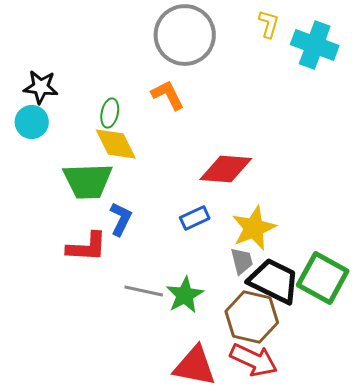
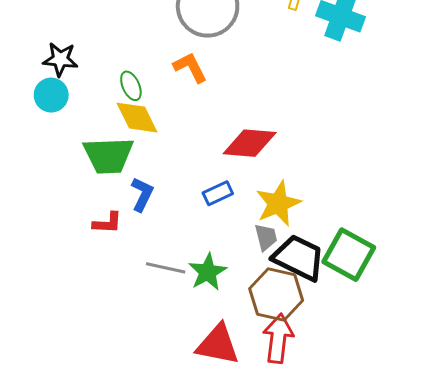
green ellipse: (110, 113) -> (131, 86), turned -36
red L-shape: (87, 247) -> (107, 223), size x0.7
red arrow: (254, 360) -> (278, 338), turned -108

